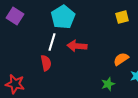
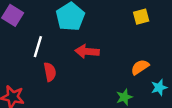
white line: (52, 42) -> (38, 47), moved

